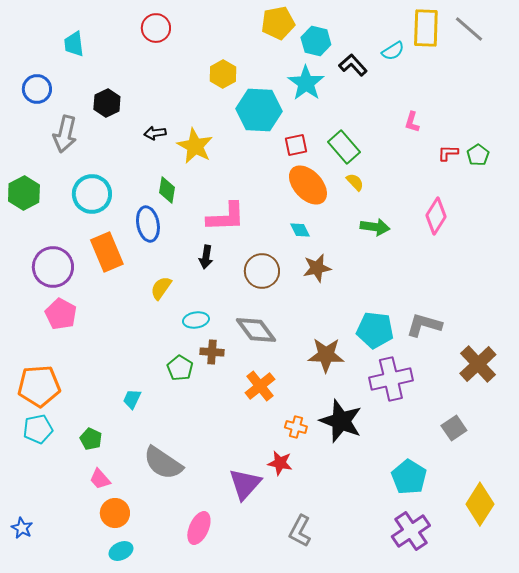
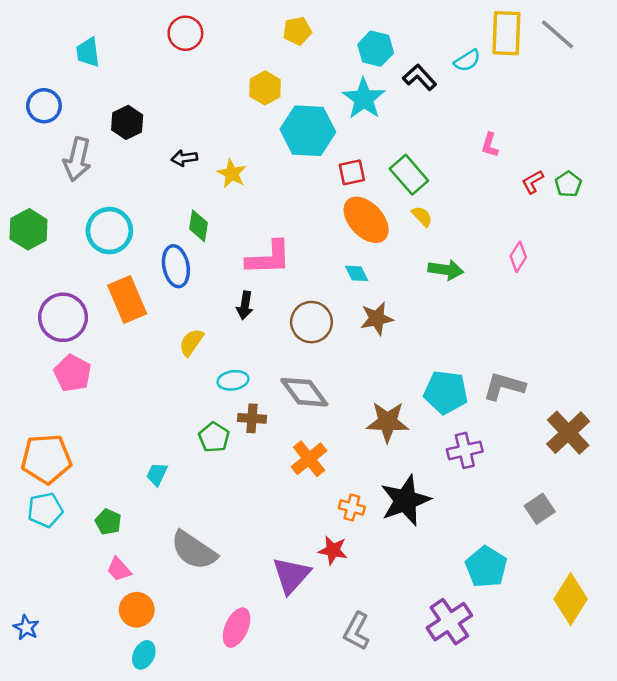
yellow pentagon: (278, 23) -> (297, 31), moved, size x0.7
yellow star: (195, 146) -> (232, 173), size x0.7
red L-shape: (448, 153) -> (533, 182), turned -30
pink diamond: (436, 216) -> (518, 257), size x0.7
purple cross: (391, 379) -> (465, 450), size x0.7
black star: (341, 421) -> (405, 500), turned 30
purple cross: (411, 531) -> (449, 622), moved
cyan ellipse: (121, 551) -> (144, 655), turned -40

